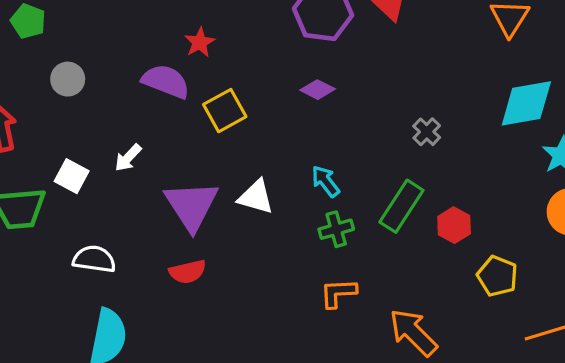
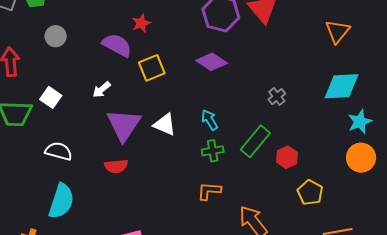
purple diamond: (318, 90) -> (212, 62), size x1.4
white arrow: (128, 158) -> (101, 90), moved

